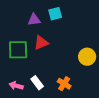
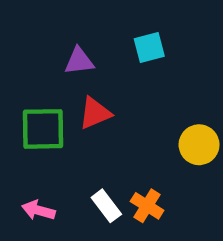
cyan square: (55, 14) -> (149, 47), moved
white rectangle: (37, 83) -> (106, 206), moved

